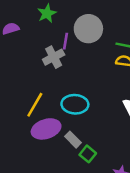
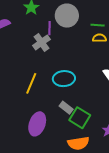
purple ellipse: (46, 129) -> (37, 124), moved, turned -45
green square: (88, 154) -> (80, 118), size x1.5

